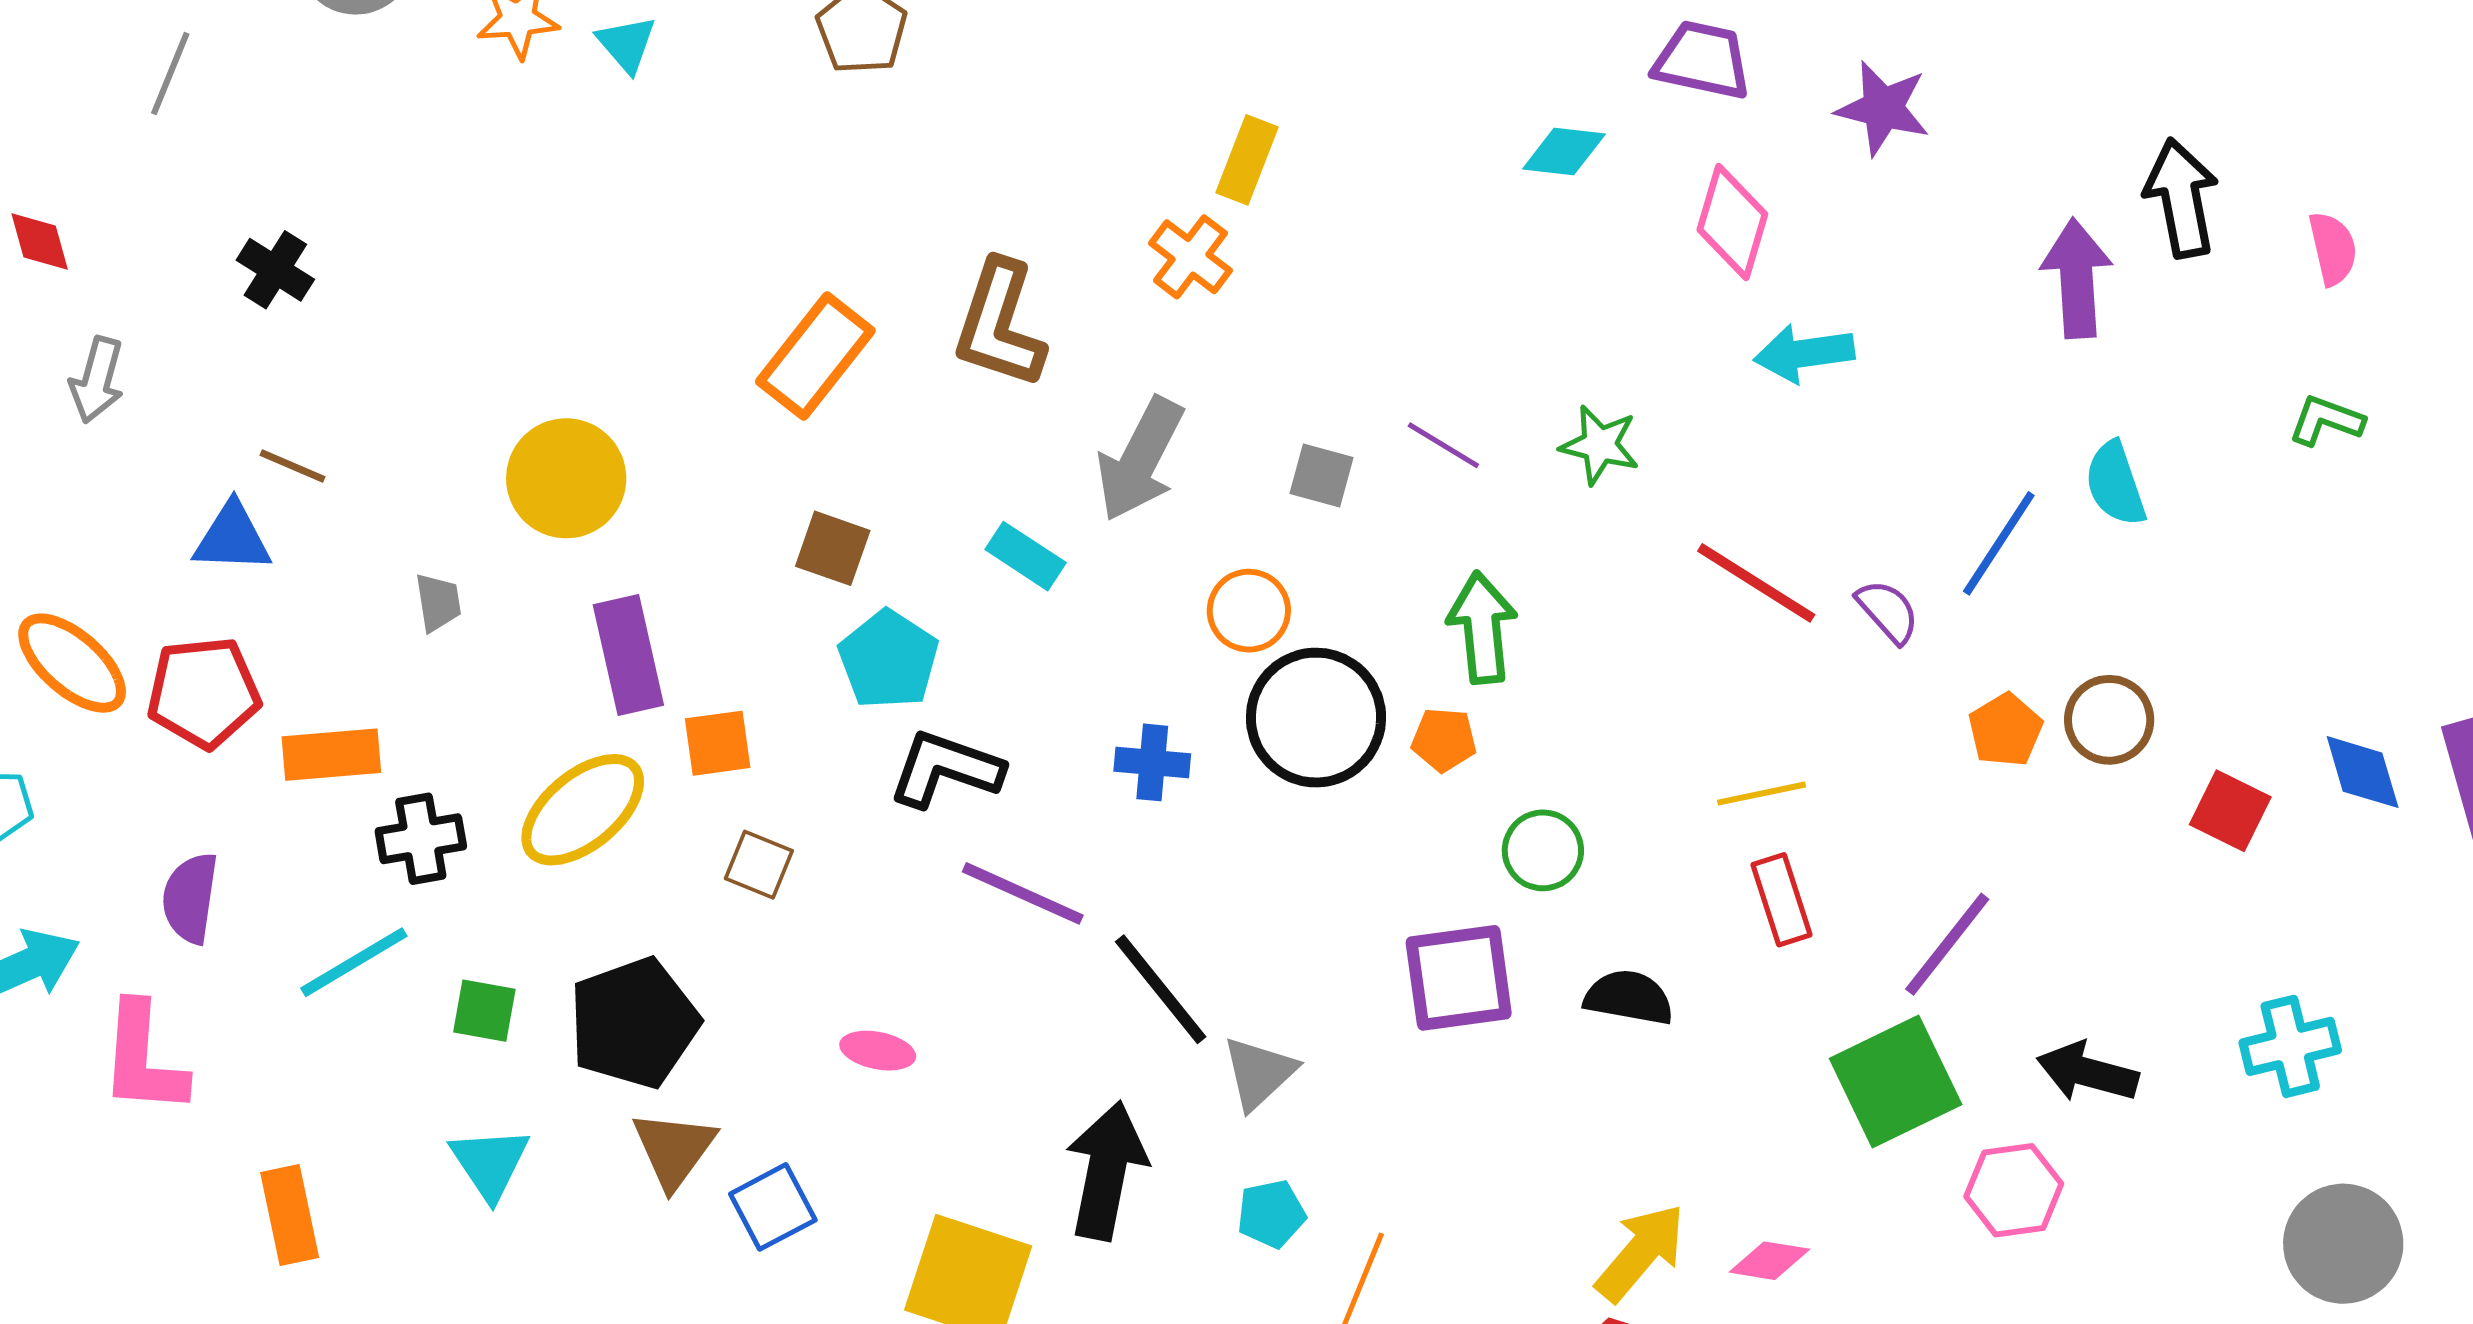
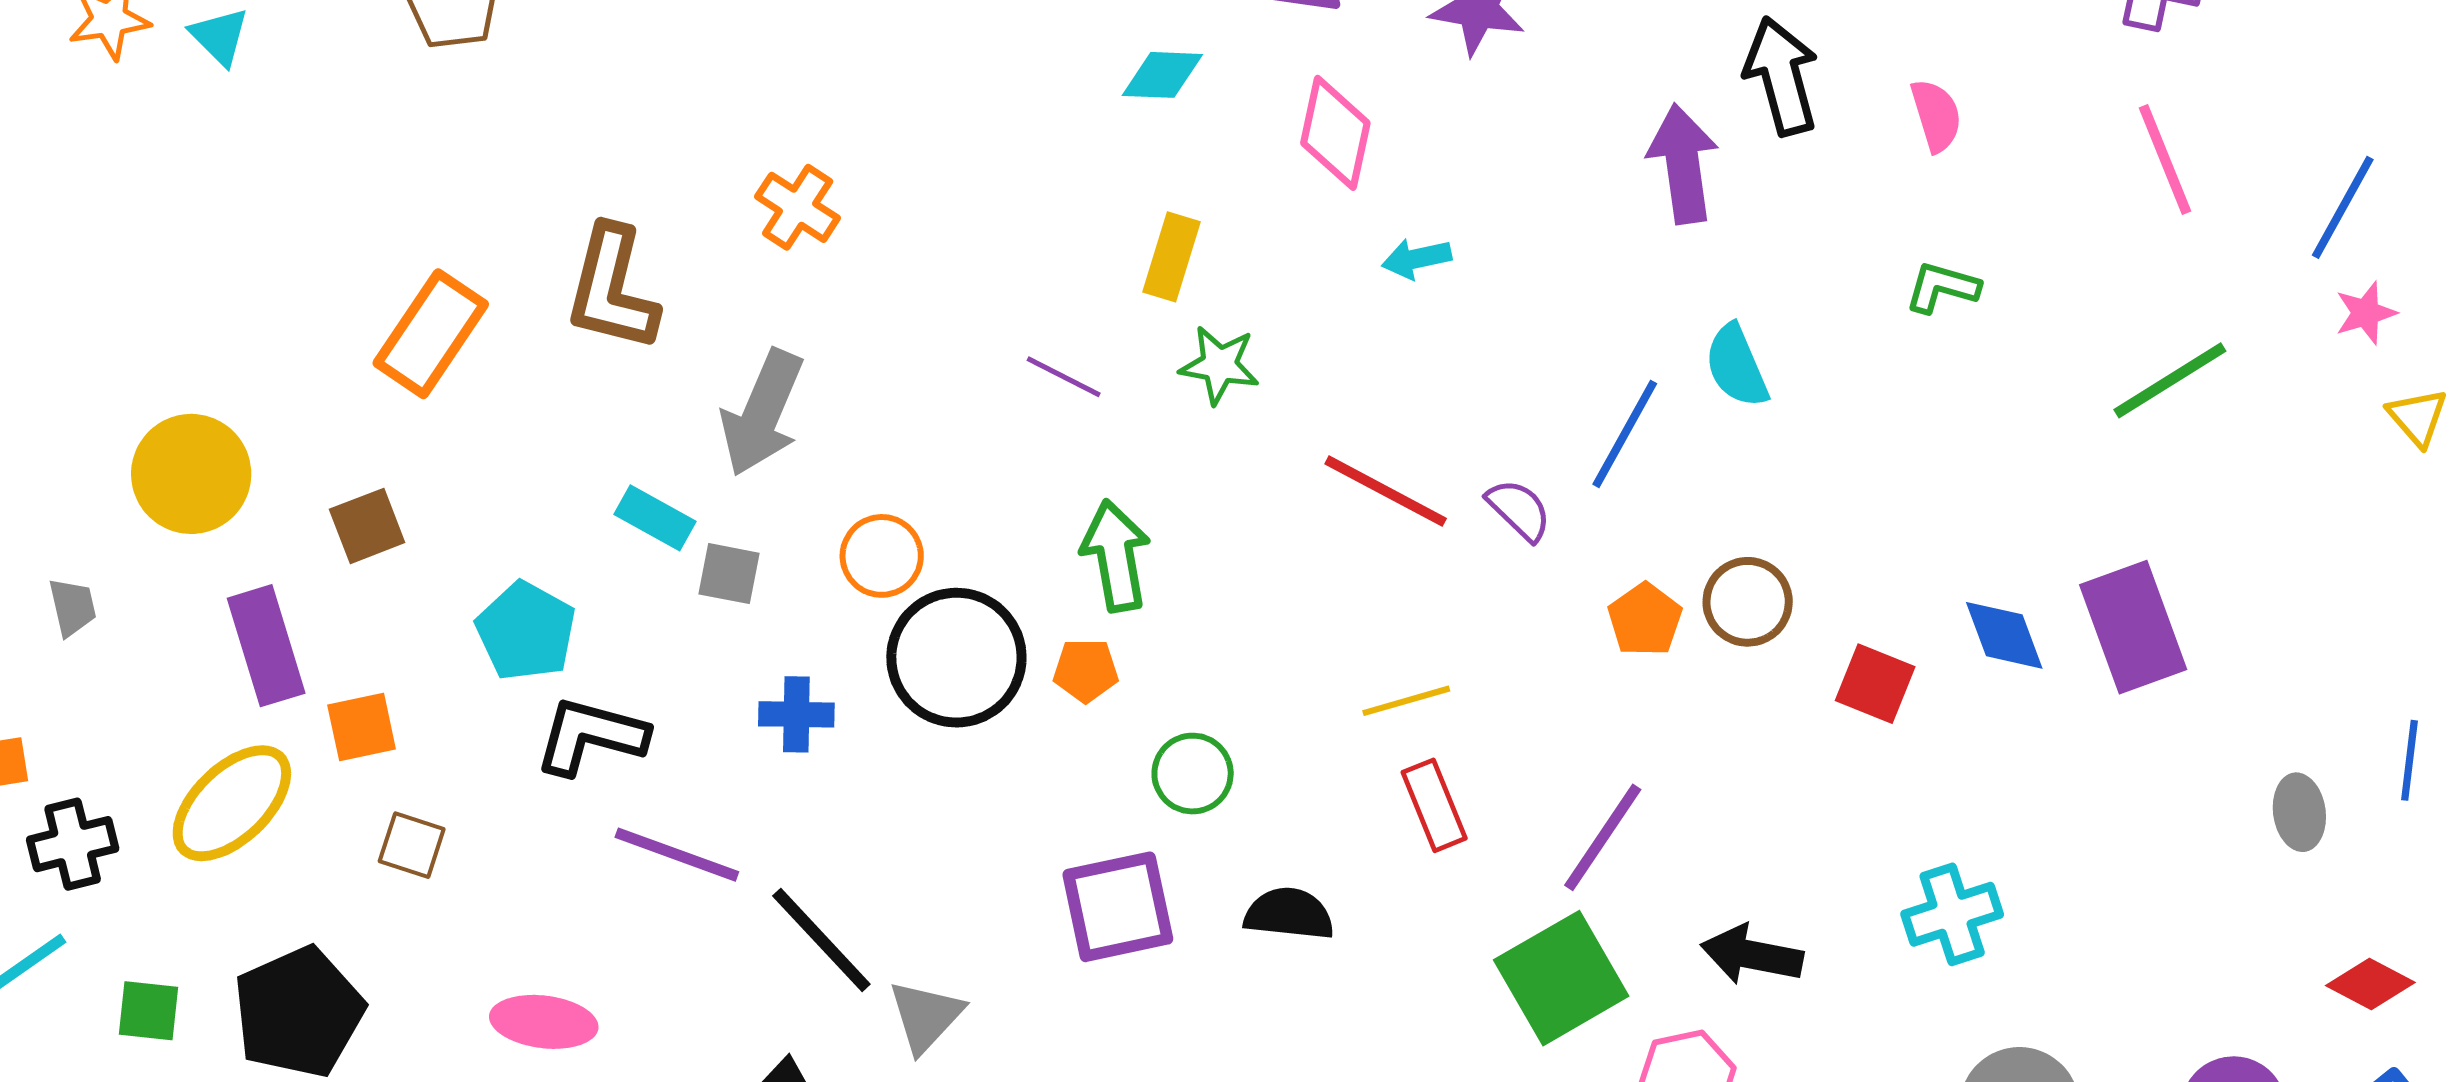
yellow rectangle: (1247, 160) -> (1172, 257), moved
cyan arrow: (1804, 353) -> (1417, 259), size x0.7
gray square: (1322, 475) -> (729, 574), moved
brown square: (833, 548) -> (367, 526), moved, turned -36
pink ellipse: (878, 1051) -> (544, 1022), size x1.4

